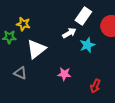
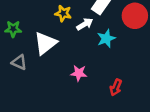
yellow star: (23, 24) -> (63, 13), moved
gray triangle: (20, 73) -> (19, 62), moved

